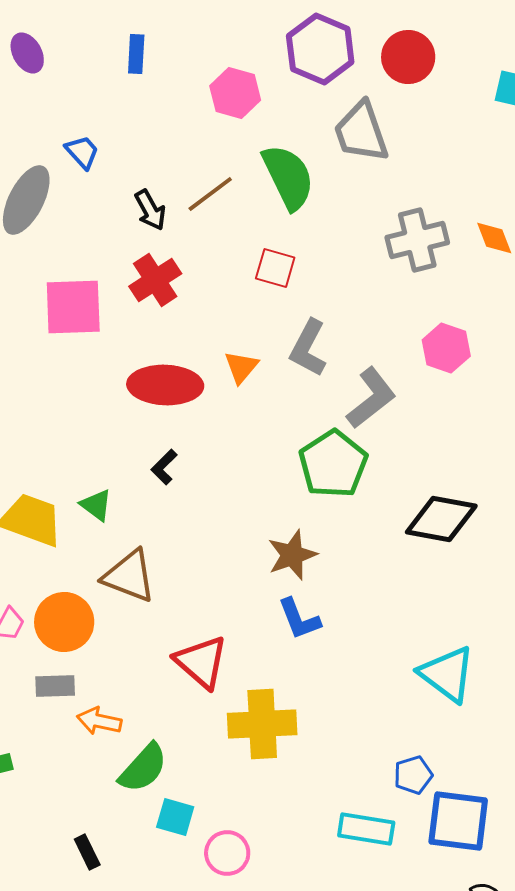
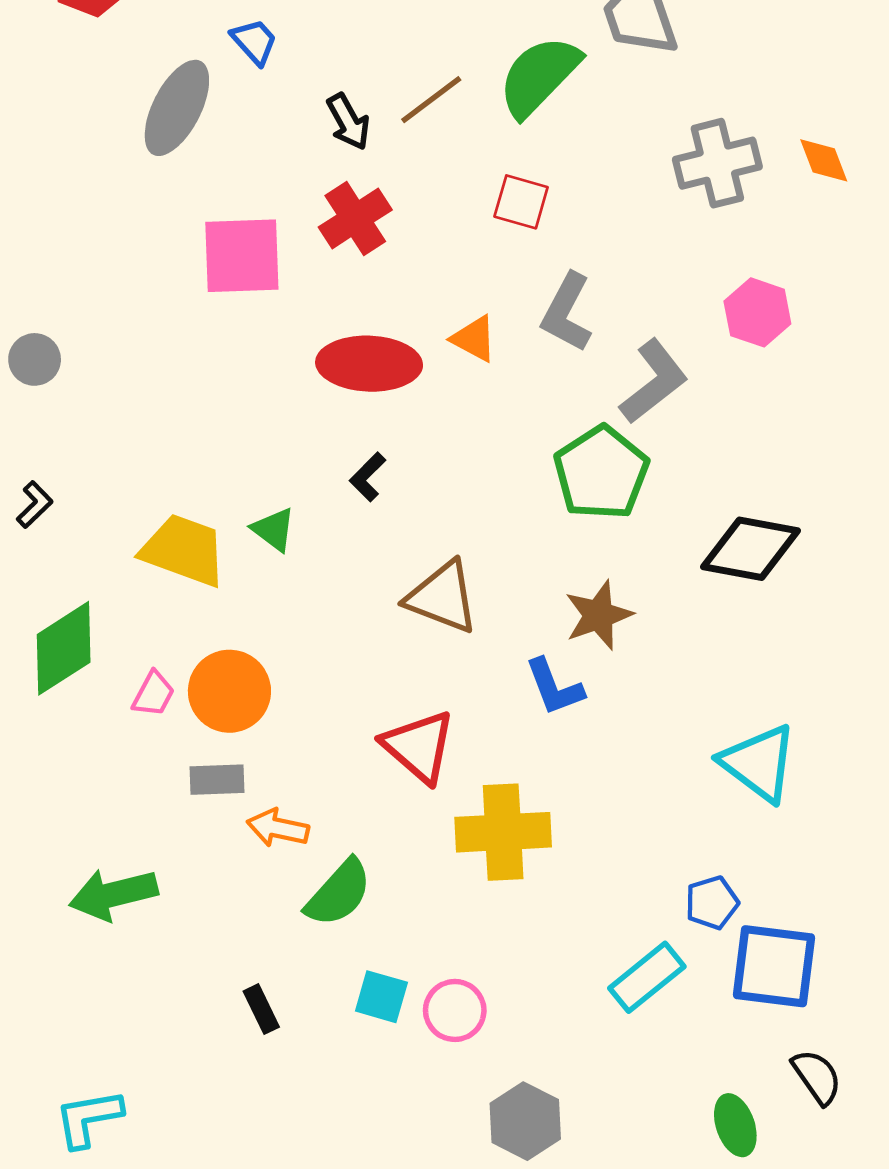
green semicircle: (288, 177) -> (539, 76), turned -110
orange triangle: (241, 367) -> (474, 339), turned -42
brown star: (292, 555) -> (598, 615), moved
brown triangle: (129, 576) -> (442, 597), moved
cyan square: (175, 817) -> (381, 997), moved
cyan rectangle: (366, 829) -> (647, 977), turned -48

